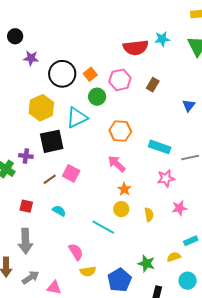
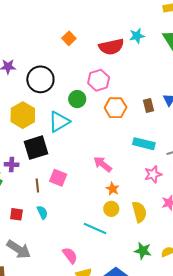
orange square: (90, 74) -> (69, 38), moved
brown rectangle: (153, 85) -> (148, 105), moved, turned -40
orange hexagon: (120, 131) -> (116, 108), moved
brown line: (50, 179) -> (37, 186), turned -56
cyan semicircle: (59, 211) -> (42, 212), moved, turned 40
yellow semicircle: (149, 215) -> (139, 212), size x1.5
gray arrow: (25, 241) -> (19, 249), turned -50
green star: (146, 263) -> (143, 251), moved

